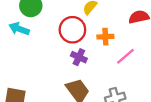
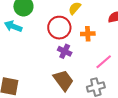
pink line: (125, 56) -> (104, 62), moved

